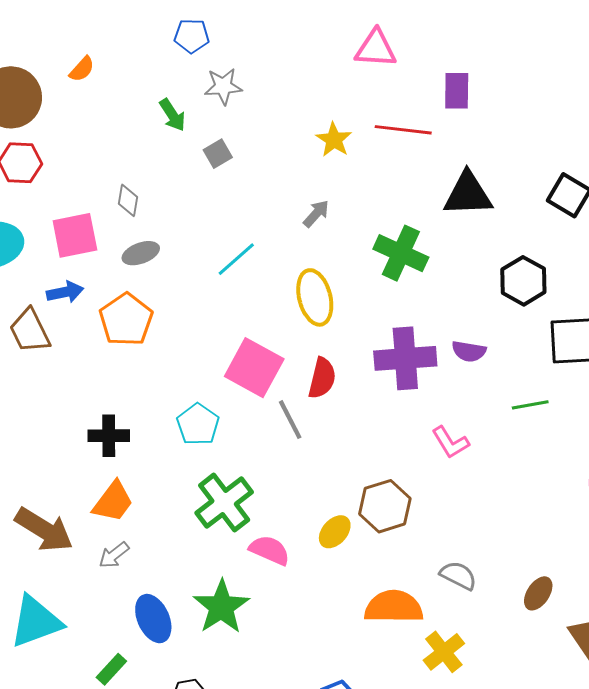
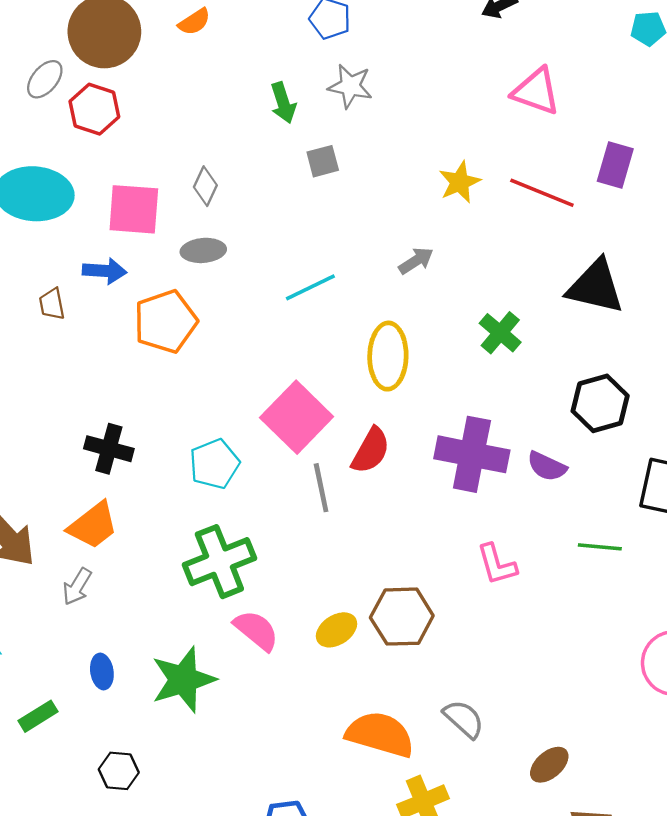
green cross: (401, 253) -> (500, 333), size x0.7
black hexagon: (523, 281) -> (600, 403), moved
brown trapezoid: (30, 331) -> (52, 304), size x0.6
gray arrow: (114, 555) -> (77, 587), turned -36
blue ellipse: (153, 619) -> (102, 672), size x0.6

